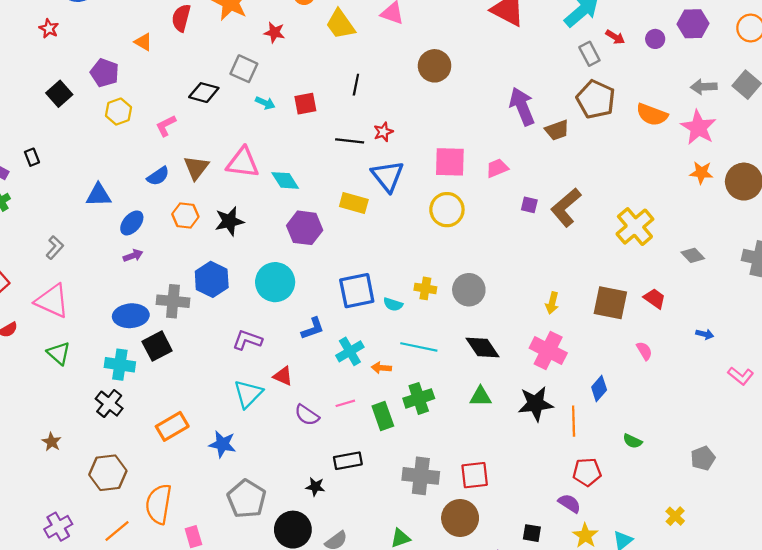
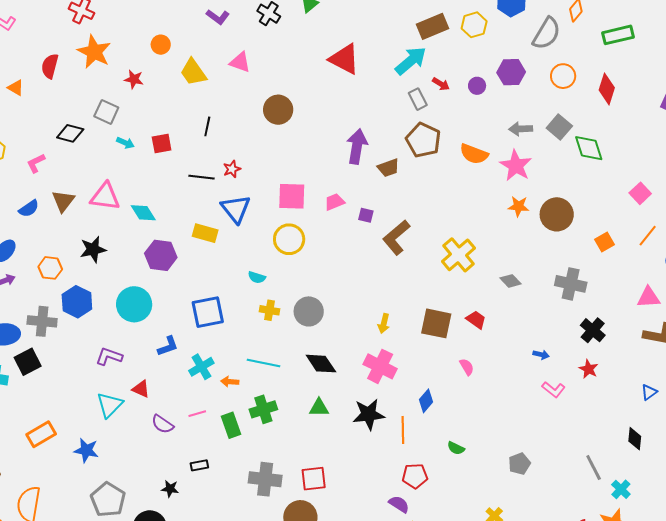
purple arrow: (522, 106) -> (357, 146), turned 32
purple square: (529, 205) -> (366, 215), moved
orange hexagon: (185, 215) -> (50, 268), moved
cyan semicircle: (393, 304) -> (257, 277), moved
blue arrow: (705, 334) -> (541, 355), moved
black rectangle: (348, 461) -> (199, 465), size x0.7

